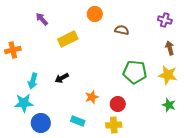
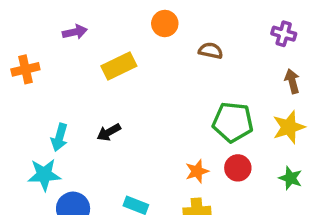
purple arrow: (42, 19) -> (75, 32), turned 120
orange cross: (13, 50) -> (25, 69), moved
yellow star: (168, 75) -> (289, 127), turned -30
orange star: (92, 97) -> (197, 171), moved
red circle: (118, 104) -> (238, 168), moved

